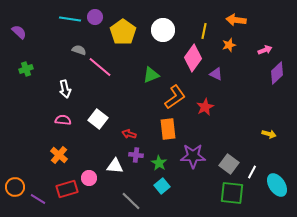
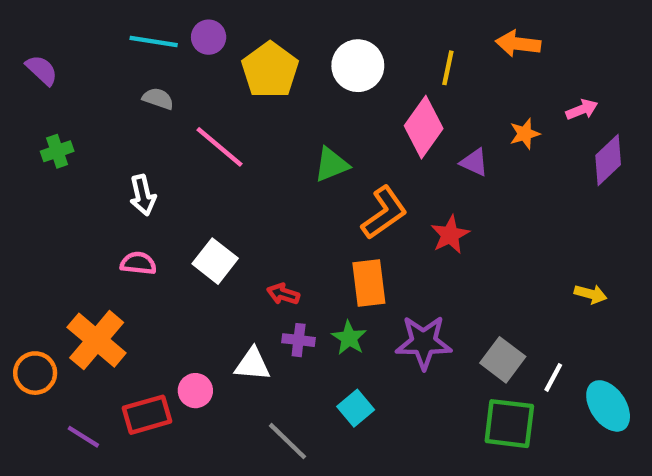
orange star: (229, 45) -> (525, 134), moved
gray semicircle: (79, 50) -> (158, 99), moved
orange cross: (59, 155) -> (97, 340), moved, size x1.5
green star: (159, 163) -> (349, 338), moved
orange circle: (15, 187) -> (35, 373), moved

